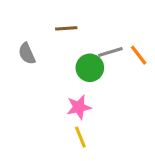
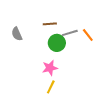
brown line: (66, 28) -> (50, 24), moved
yellow line: (80, 137) -> (51, 87), turned 48

